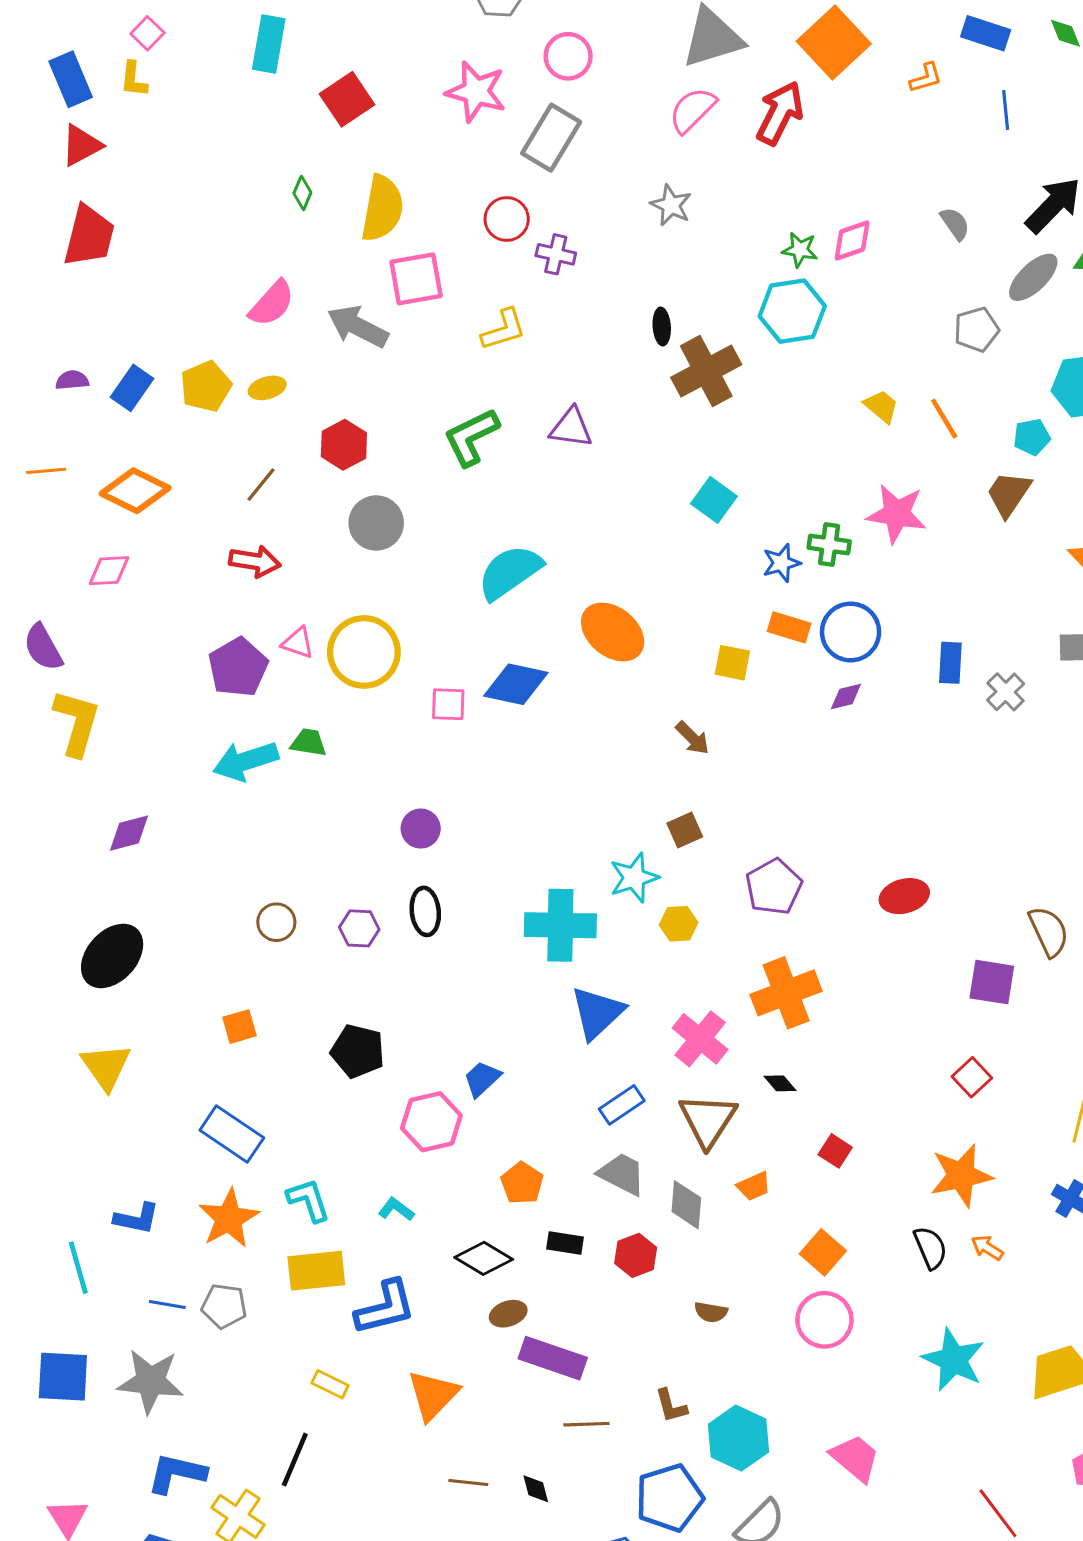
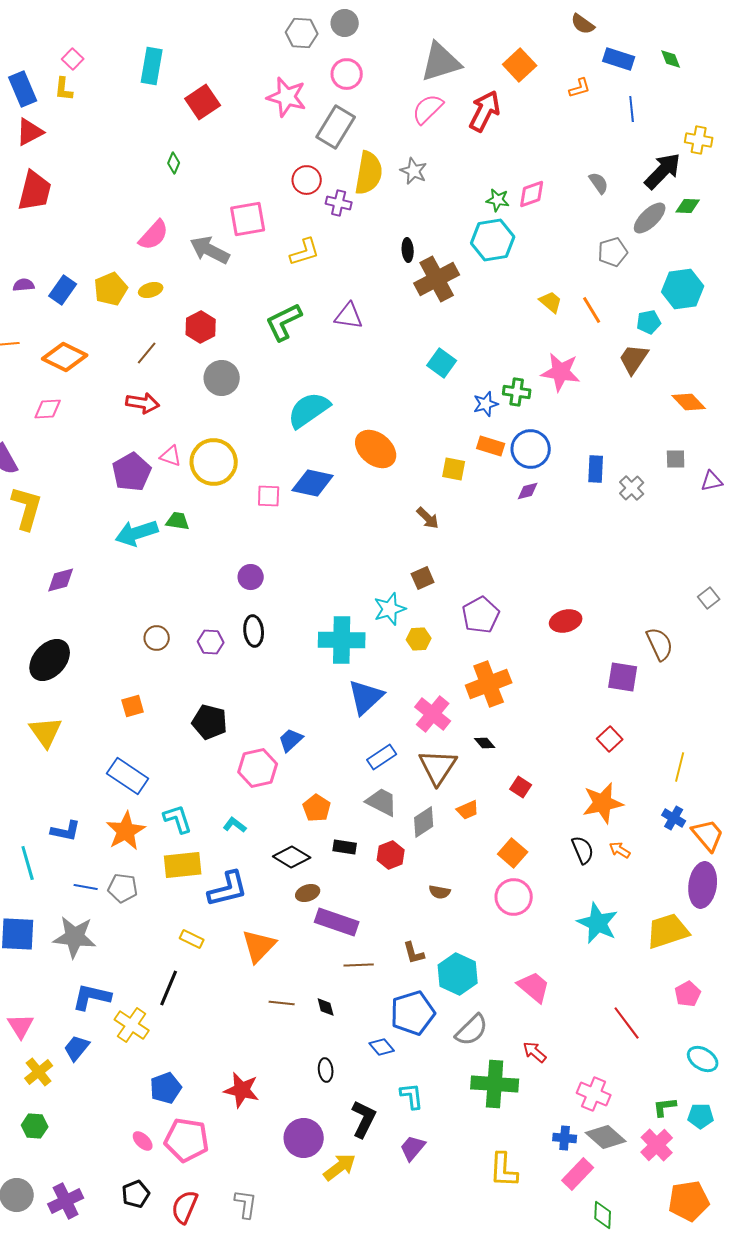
orange square: (834, 42) -> (520, 65), size x0.7
yellow semicircle: (382, 208) -> (369, 173), moved
gray diamond: (686, 1205) -> (424, 822), turned 52

